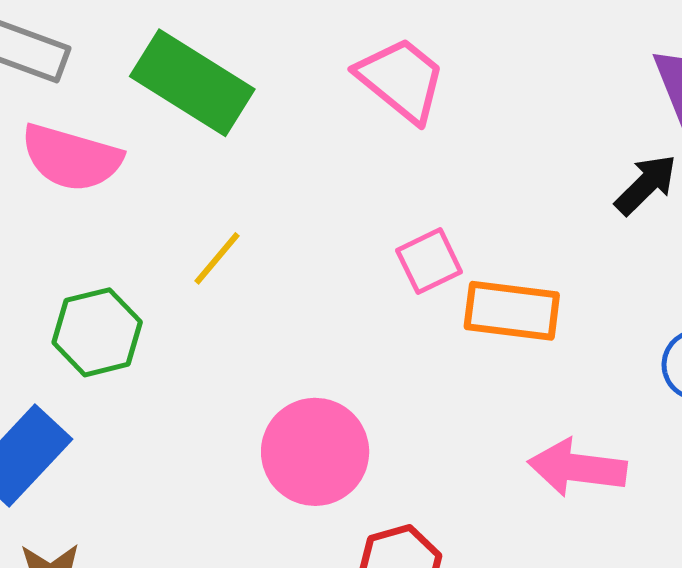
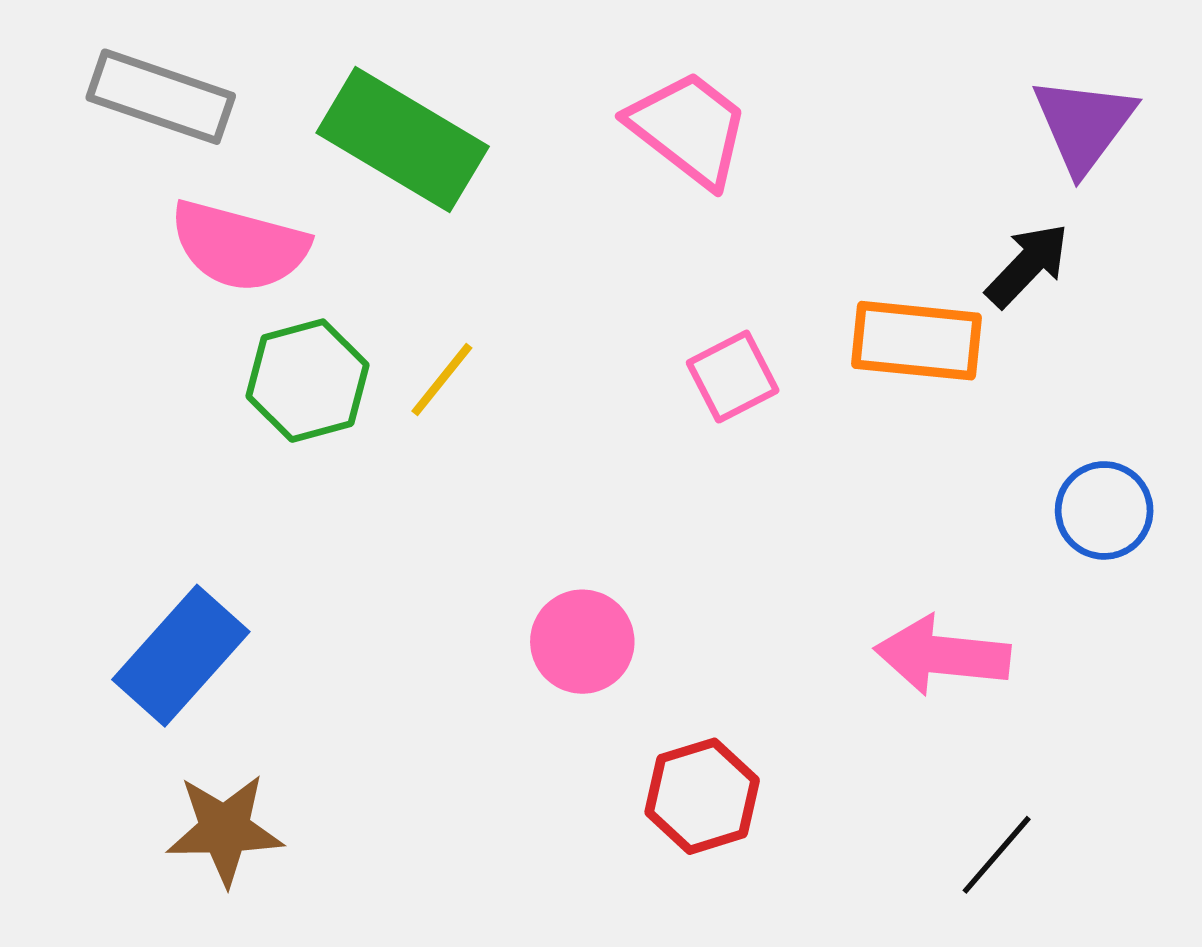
orange rectangle: (512, 311) -> (916, 341), moved
green hexagon: (97, 332) -> (308, 381), moved
pink circle: (315, 452) -> (582, 642), size x0.7

